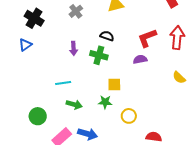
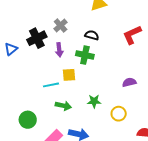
gray cross: (76, 11) -> (61, 26), moved
black cross: (34, 18) -> (37, 38), moved, turned 36
purple semicircle: (140, 59) -> (129, 82), moved
yellow square: (114, 85) -> (69, 75), moved

